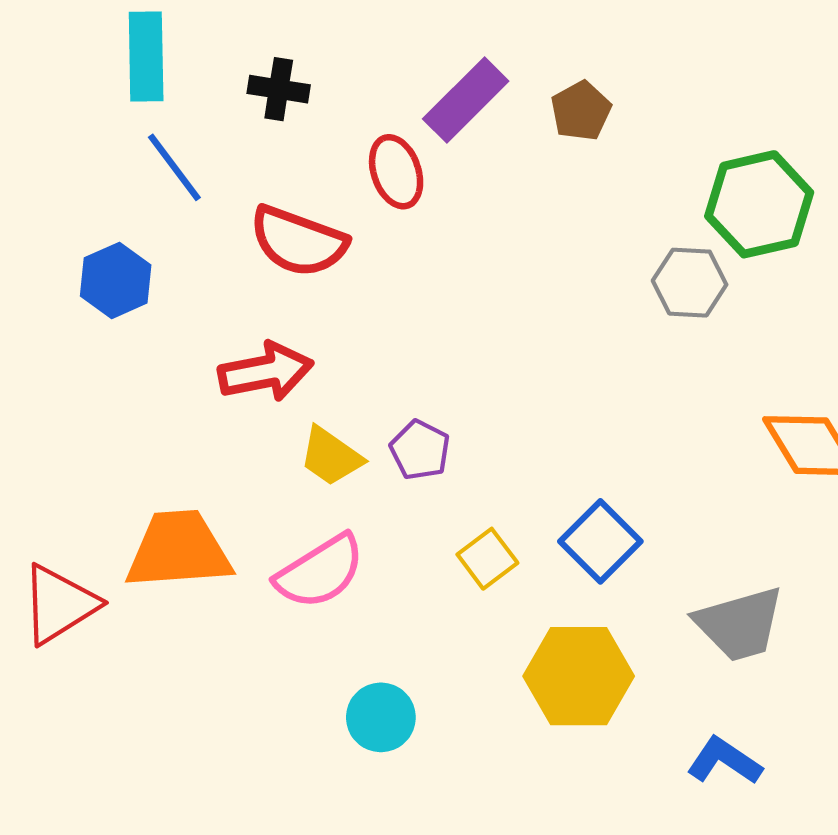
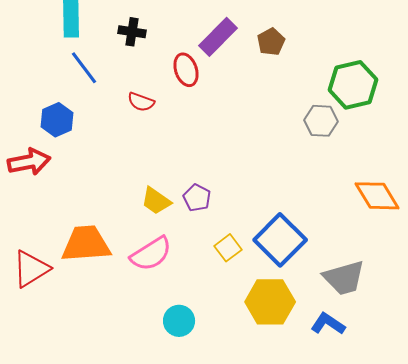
red semicircle: (298, 241) -> (141, 102), size x0.6
red arrow: (266, 372) -> (29, 162), moved
blue square: (600, 541) -> (280, 240), size x1.4
blue L-shape: (724, 761) -> (328, 324), moved

